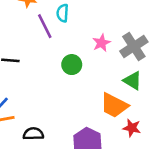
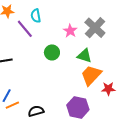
green triangle: (133, 81) -> (84, 56), moved
orange trapezoid: (114, 105) -> (91, 75), turned 120

